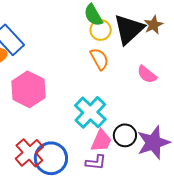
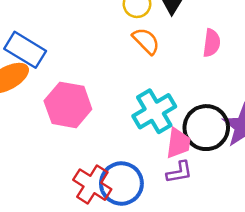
pink semicircle: (147, 74) -> (212, 43), turned -105
cyan cross: (90, 112) -> (154, 111), turned 32
black circle: (125, 135) -> (206, 128), size x1.5

